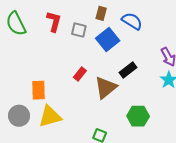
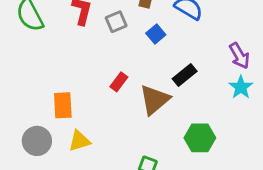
gray square: (79, 30) -> (116, 22), turned -35
blue square: (108, 40) -> (156, 34), size x0.6
yellow triangle: (50, 116) -> (79, 141), size x0.7

